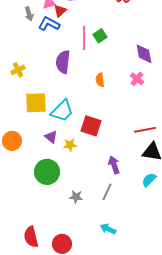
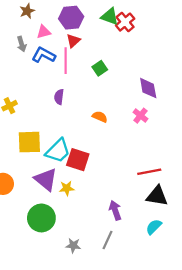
red triangle: (60, 11) -> (73, 41), moved
pink line: (84, 38) -> (66, 61), moved
purple semicircle: (63, 62) -> (59, 97), size x0.6
orange semicircle: (100, 80) -> (100, 117), turned 120
red square: (91, 126) -> (78, 160), moved
purple triangle: (51, 137) -> (46, 179), size x1.6

